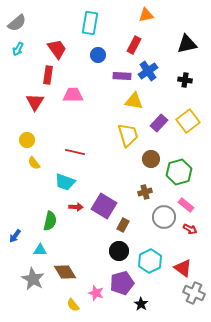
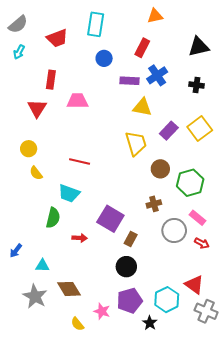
red trapezoid: (57, 49) -> (57, 38), moved, turned 105
red arrow: (76, 207) -> (80, 238), moved
green semicircle: (50, 221) -> (53, 218), moved
cyan hexagon: (150, 261) -> (167, 300), moved

